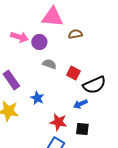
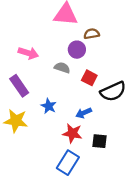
pink arrow: (19, 37) -> (28, 53), moved
purple circle: (39, 42) -> (77, 50), moved
blue arrow: (80, 104) -> (84, 113), moved

